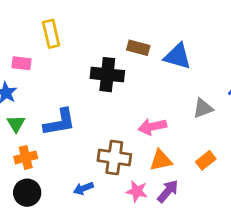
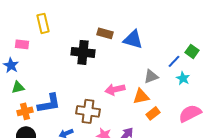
blue L-shape: (59, 122) -> (49, 103), moved
green triangle: (16, 124) -> (18, 87), turned 48
orange triangle: (161, 160) -> (141, 96), moved

